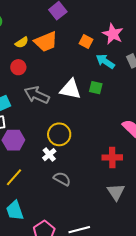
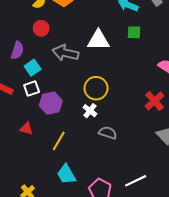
green square: (96, 88) -> (134, 32), moved
red cross: (112, 157) -> (154, 101), turned -30

